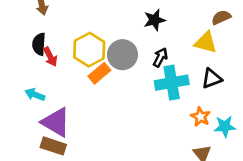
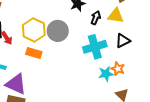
black arrow: (160, 57) -> (96, 18), moved
orange rectangle: (99, 73) -> (34, 53), moved, turned 63
cyan star: (225, 126) -> (106, 74), moved

